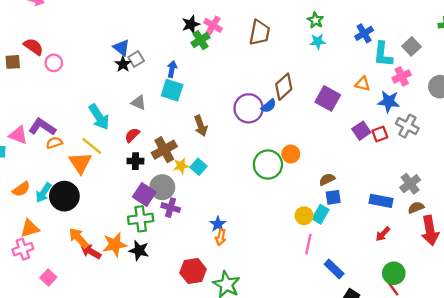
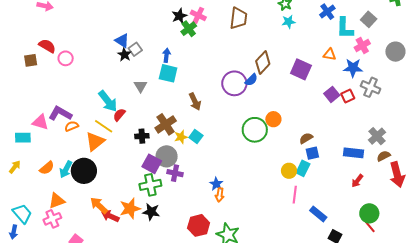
gray triangle: (139, 103) -> (140, 86), turned 40
red semicircle: (132, 135) -> (119, 115), moved
orange triangle: (80, 163) -> (95, 142), turned 30

